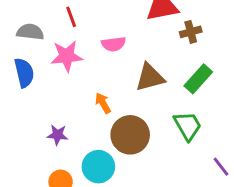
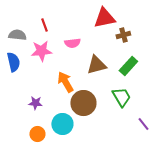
orange arrow: (103, 103) -> (65, 82), size x1.5

